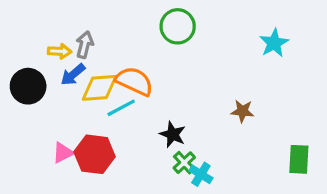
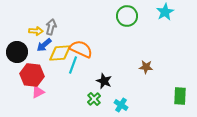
green circle: (178, 26) -> (127, 16), moved
cyan star: (274, 43) -> (165, 12), moved
cyan line: (121, 108) -> (73, 65), turned -42
red hexagon: (95, 154) -> (32, 75), moved
green cross: (184, 163) -> (94, 99), moved

